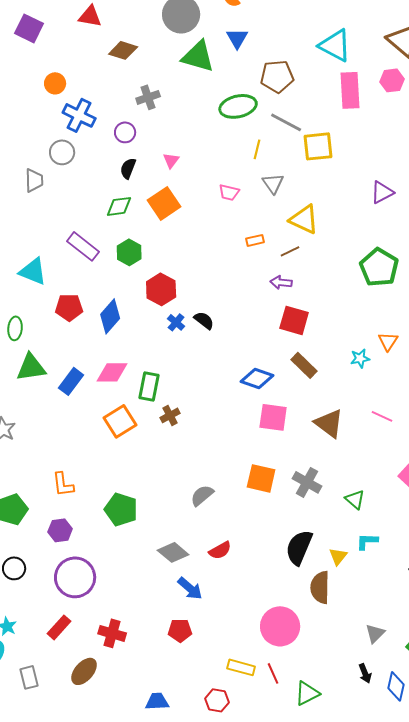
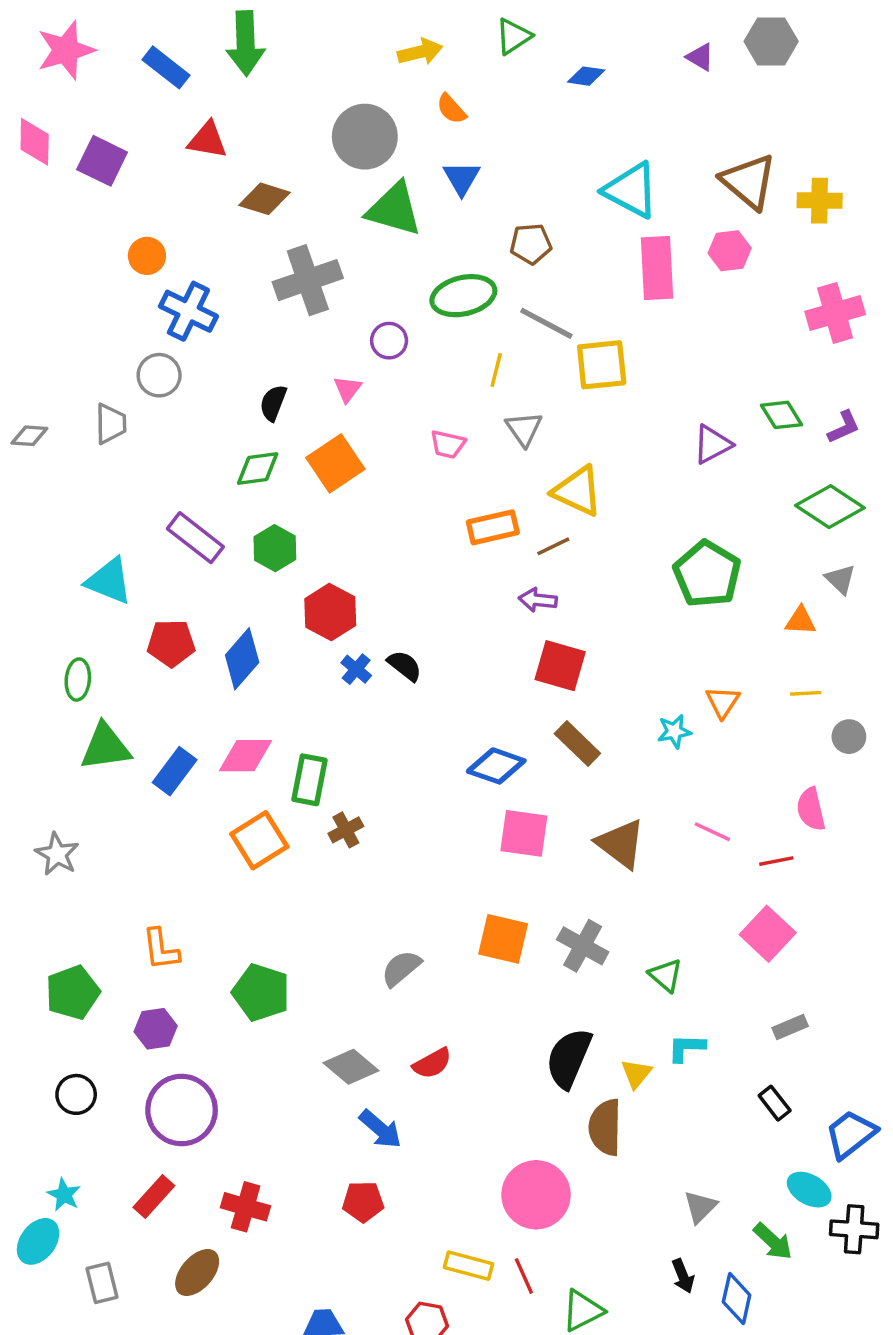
brown pentagon: (277, 76) -> (531, 244), size x0.7
gray cross: (148, 97) -> (308, 280), size x1.6
purple circle: (125, 132) -> (389, 341), moved
orange rectangle: (255, 240) -> (493, 527), size x1.6

